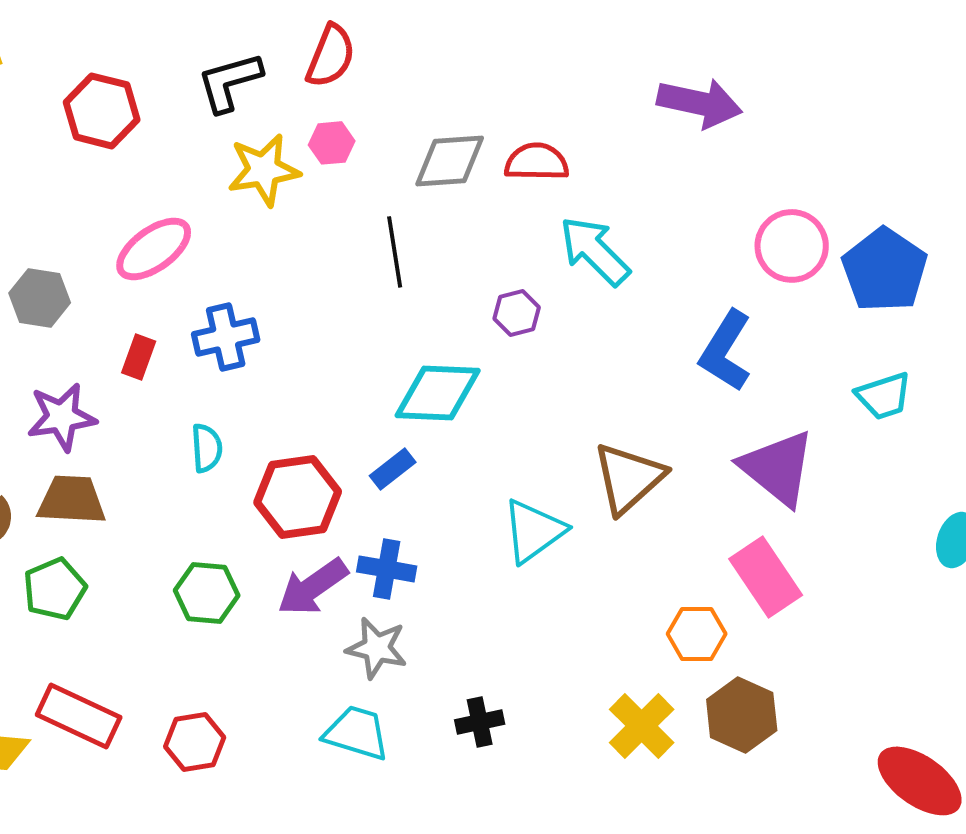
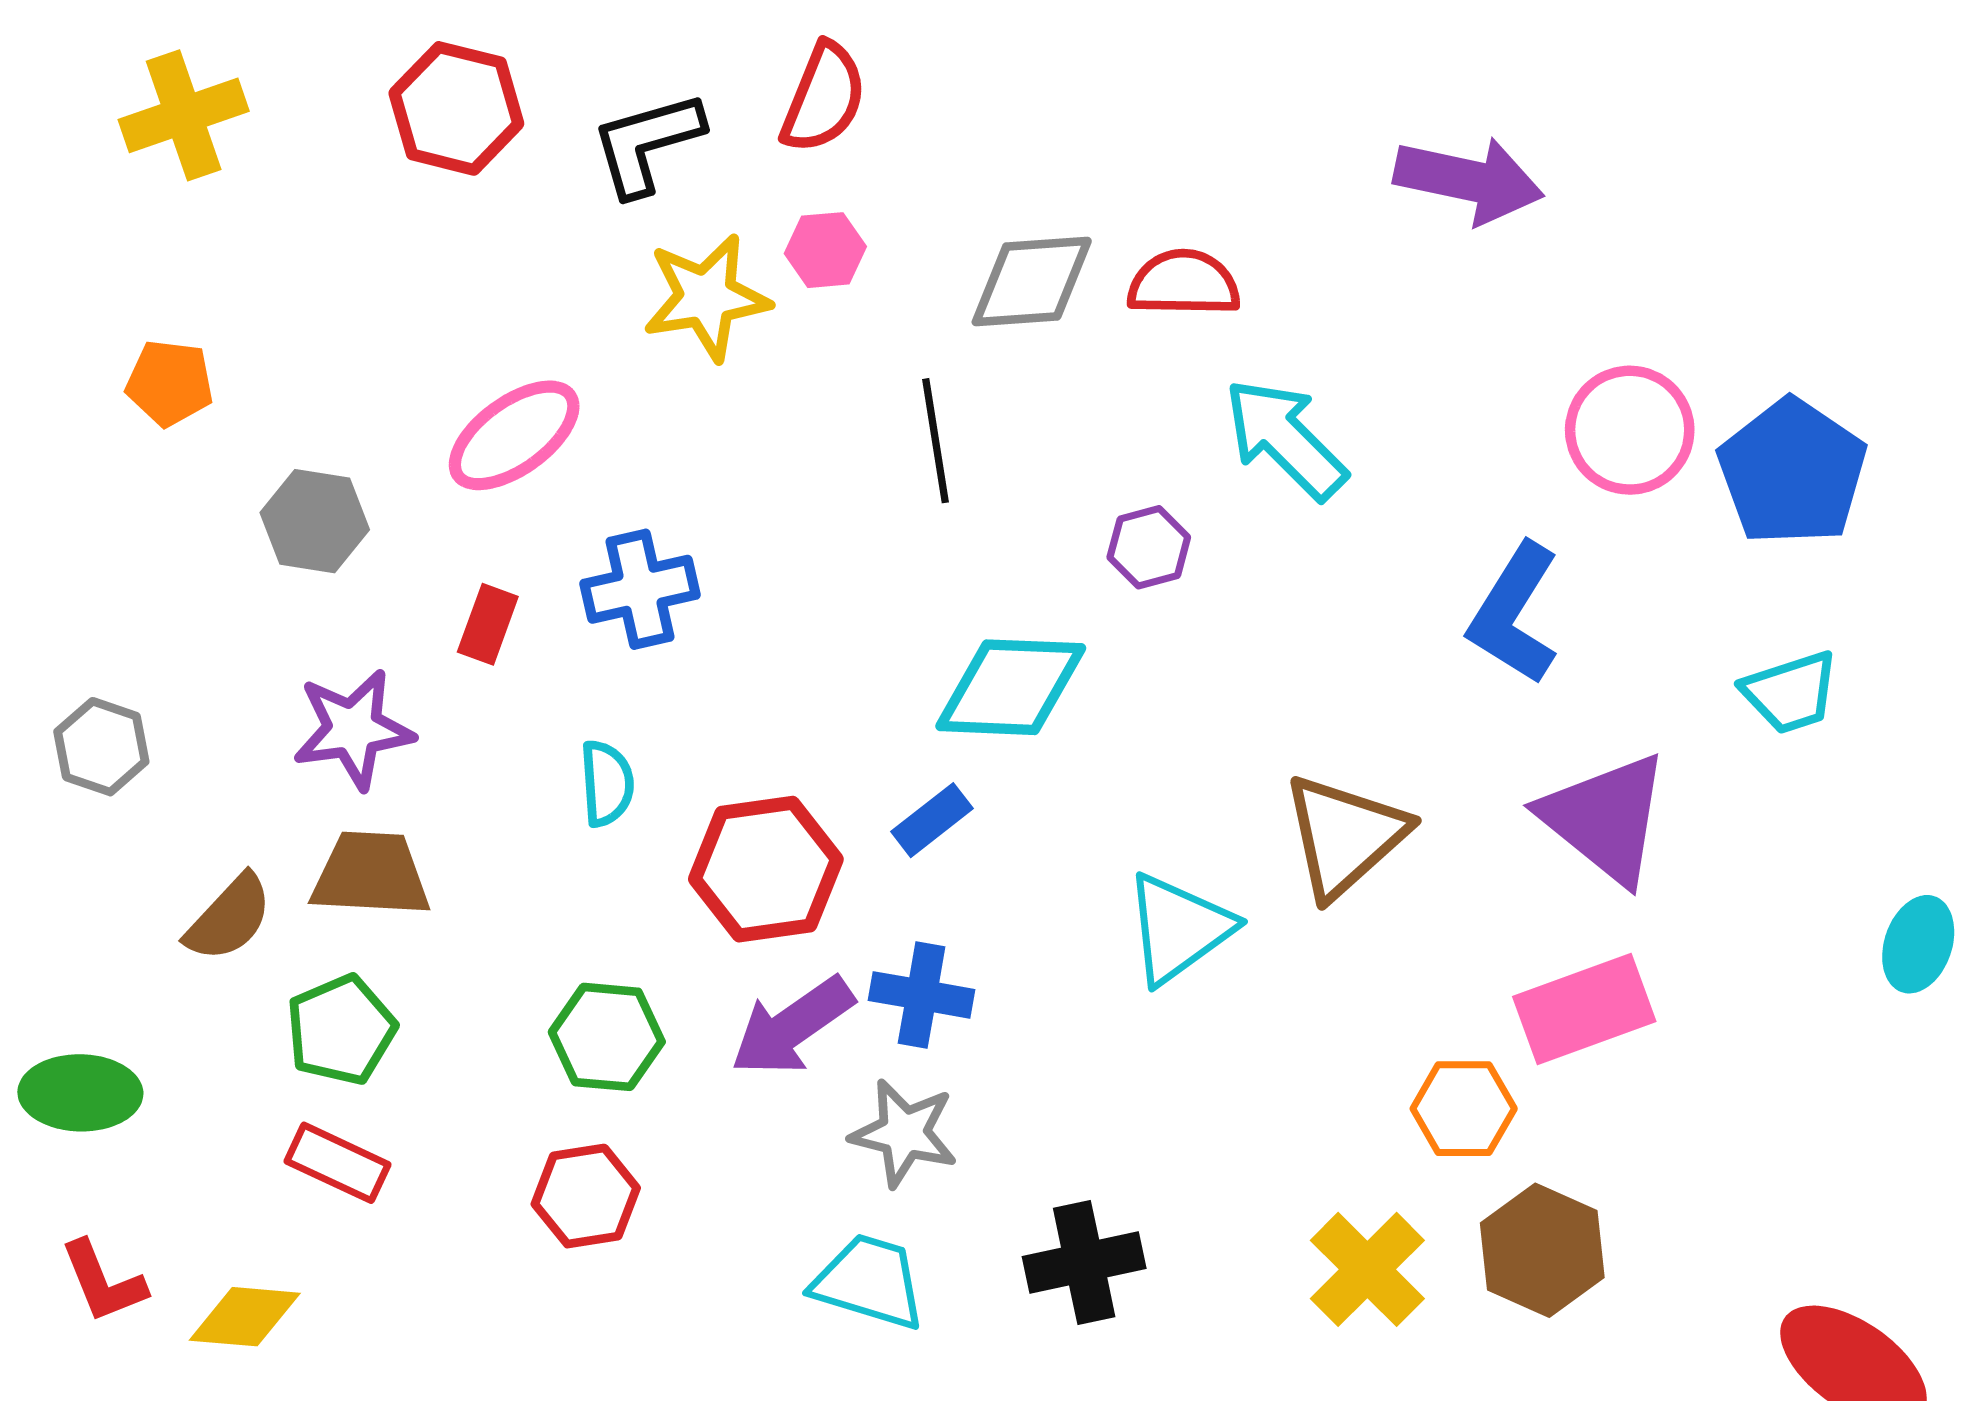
red hexagon: (102, 111) -> (456, 108), moved
pink rectangle: (766, 577) -> (1584, 1009), turned -76
red rectangle: (79, 716) -> (337, 1163), moved, size x0.7
black cross: (480, 722) -> (1084, 1262), size x1.4
red hexagon: (195, 742) -> (586, 1196), moved

